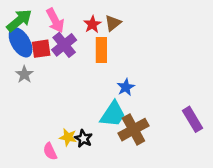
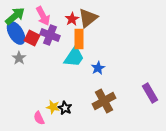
brown triangle: (113, 23) -> (88, 18), size x1.5
purple cross: (64, 45) -> (50, 35), turned -30
red square: (41, 49) -> (32, 38), turned 35
cyan trapezoid: (113, 114) -> (74, 57), moved

